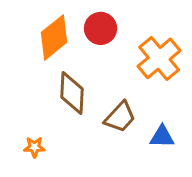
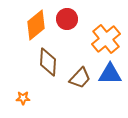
blue triangle: (162, 137) -> (110, 74), moved, size x1.4

